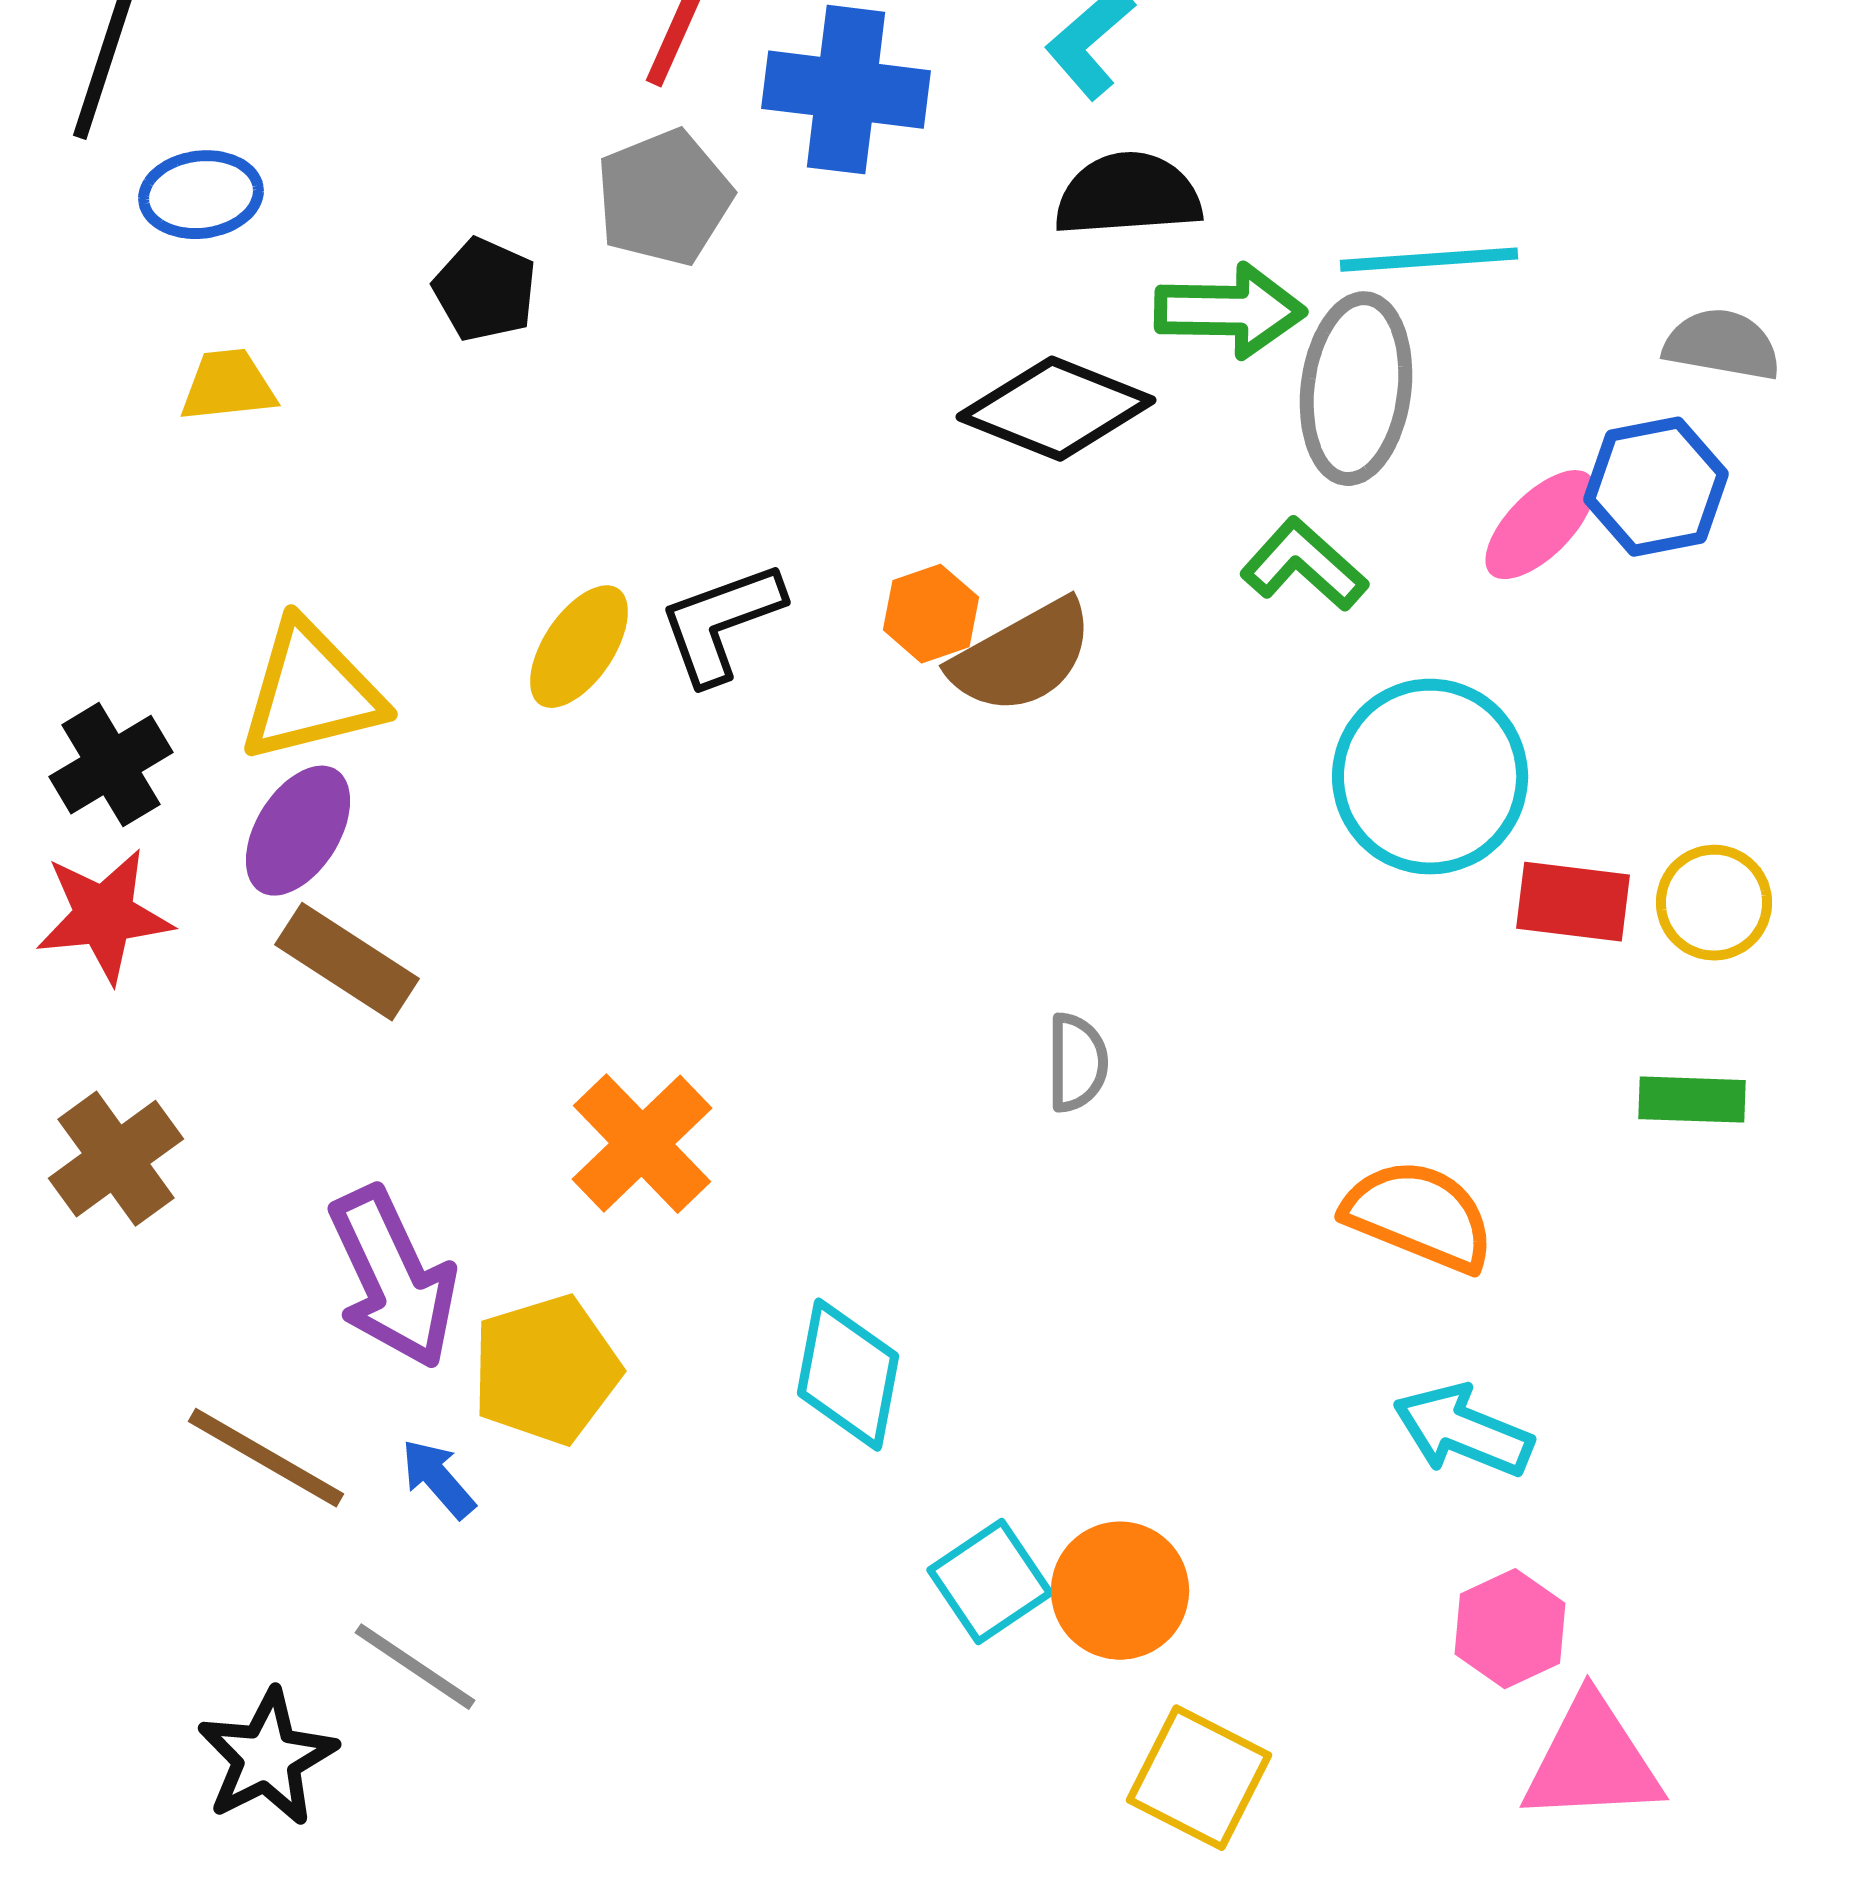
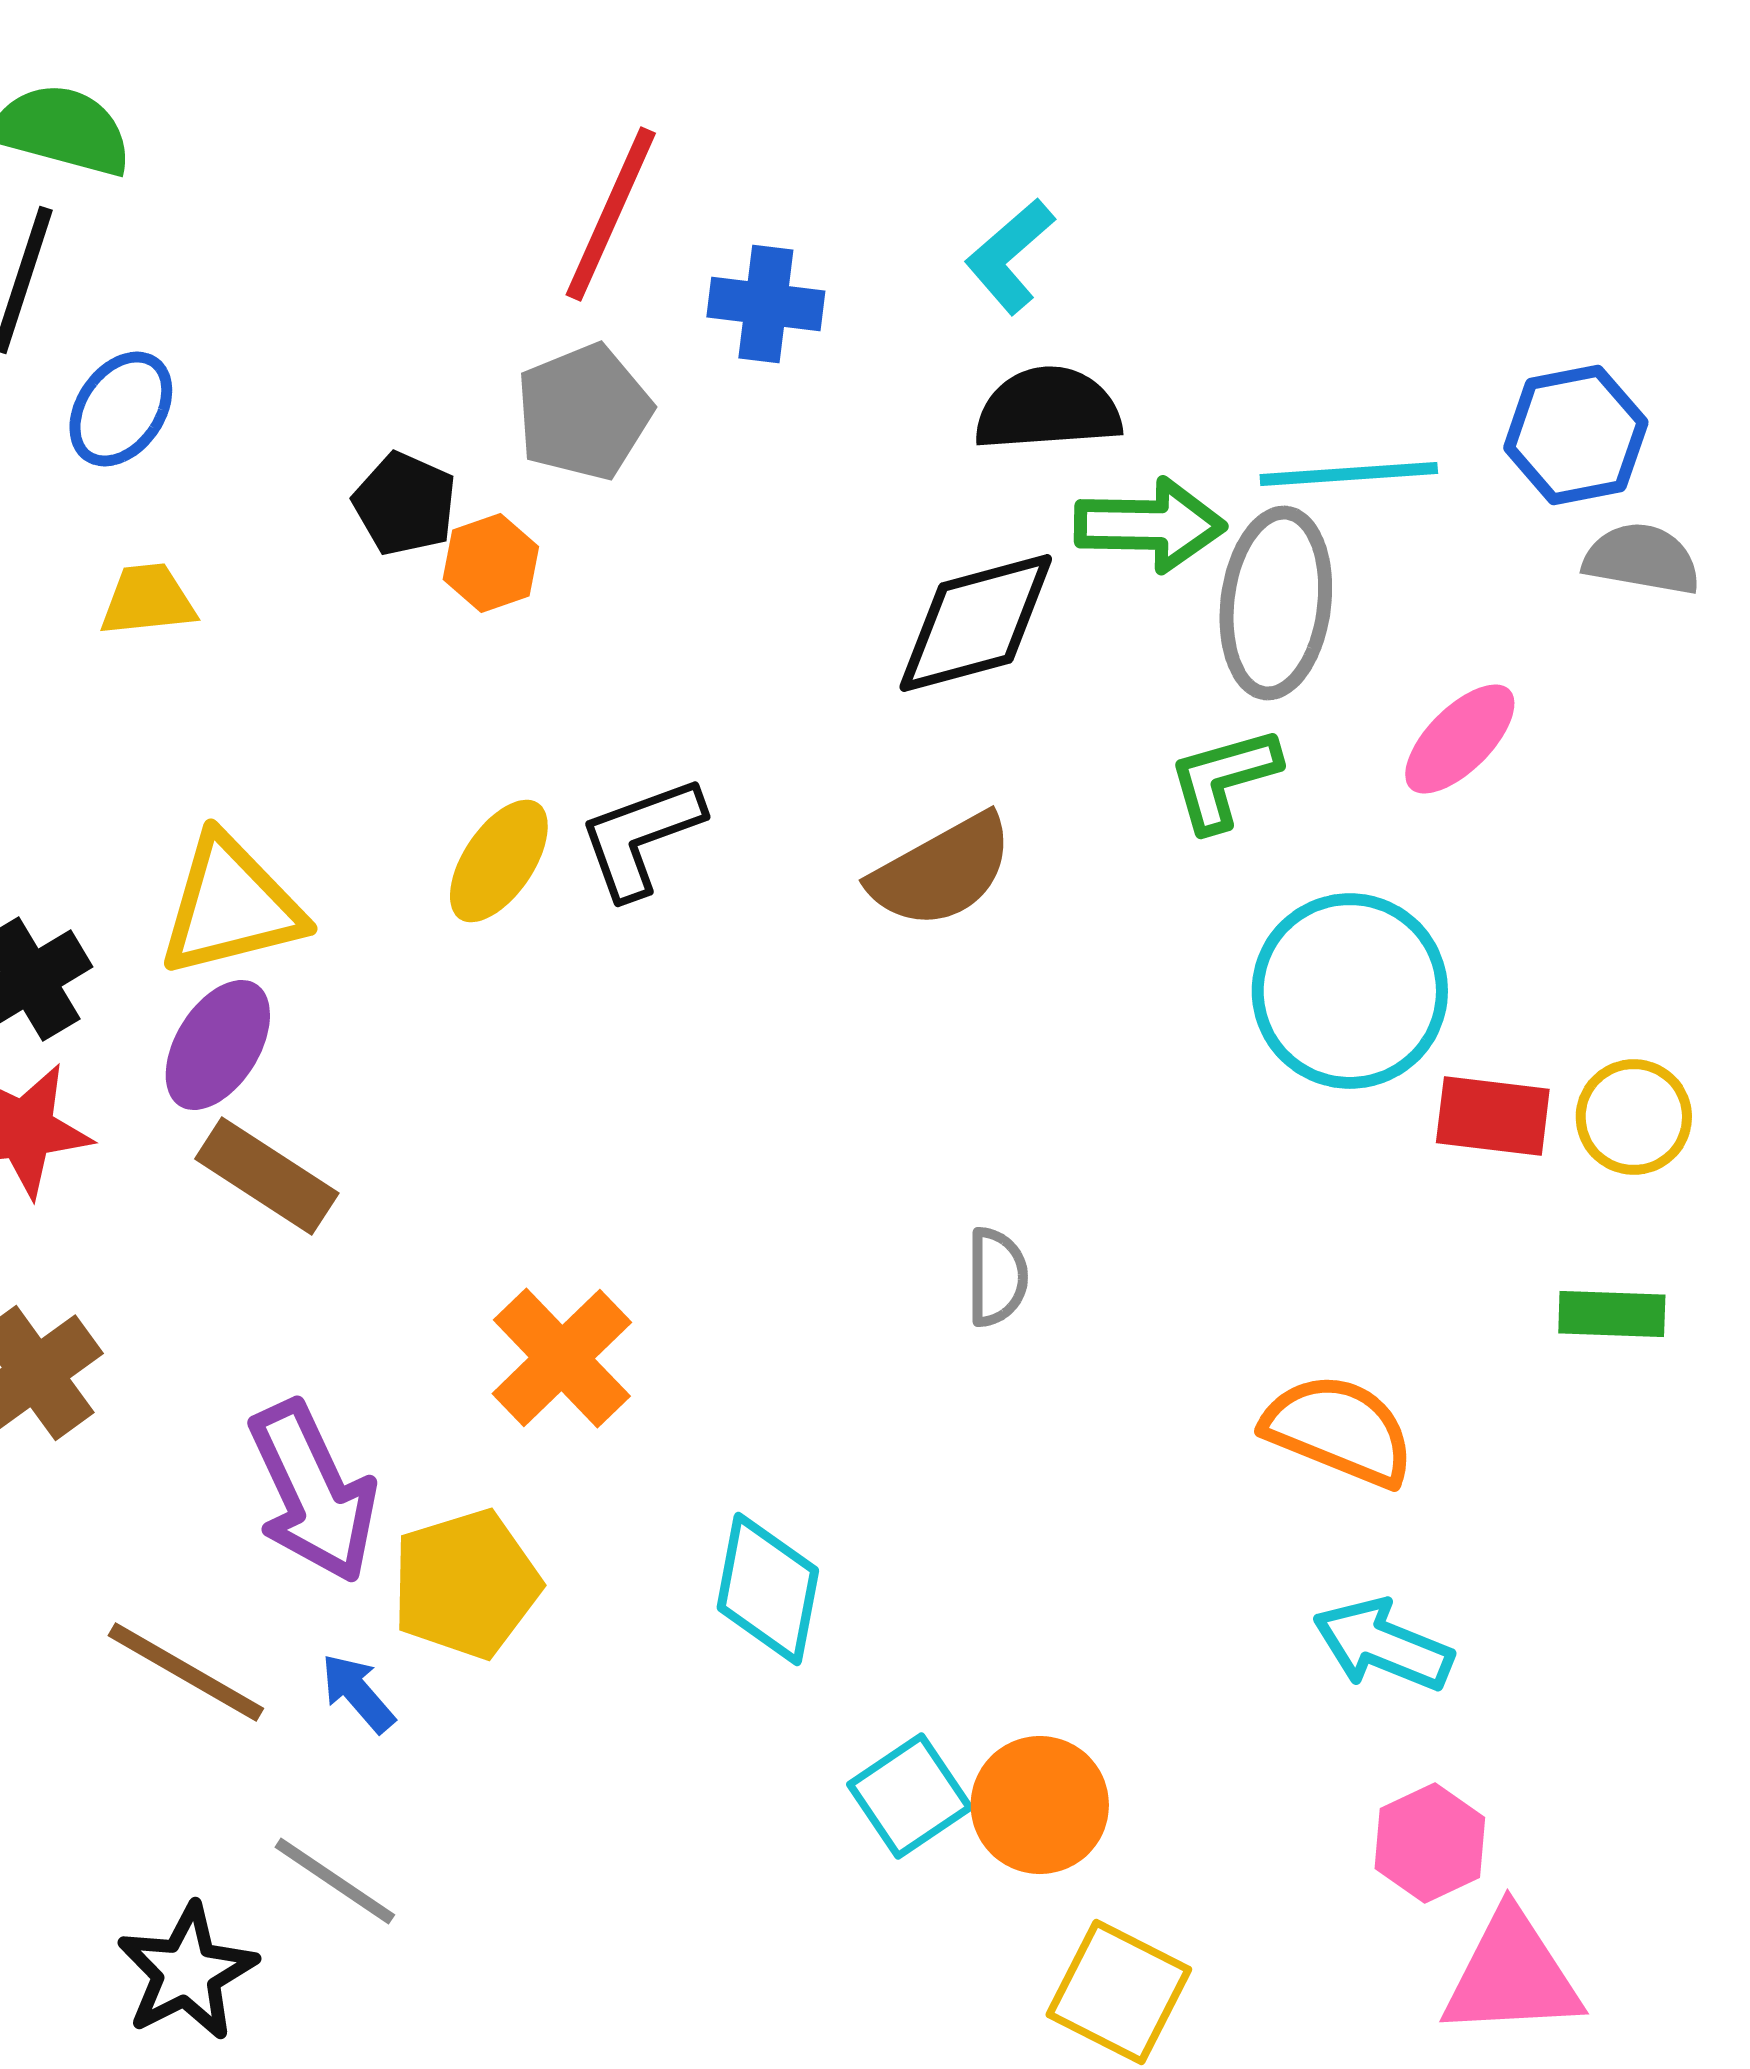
blue cross: (846, 90) -> (766, 304), size x0.7
blue ellipse: (201, 195) -> (121, 409), turned -48
black diamond: (1056, 409) -> (976, 623), turned -37
blue hexagon: (1656, 487) -> (1576, 435), moved
green L-shape: (1304, 565) -> (1224, 779), turned -58
orange hexagon: (931, 614) -> (491, 563), moved

